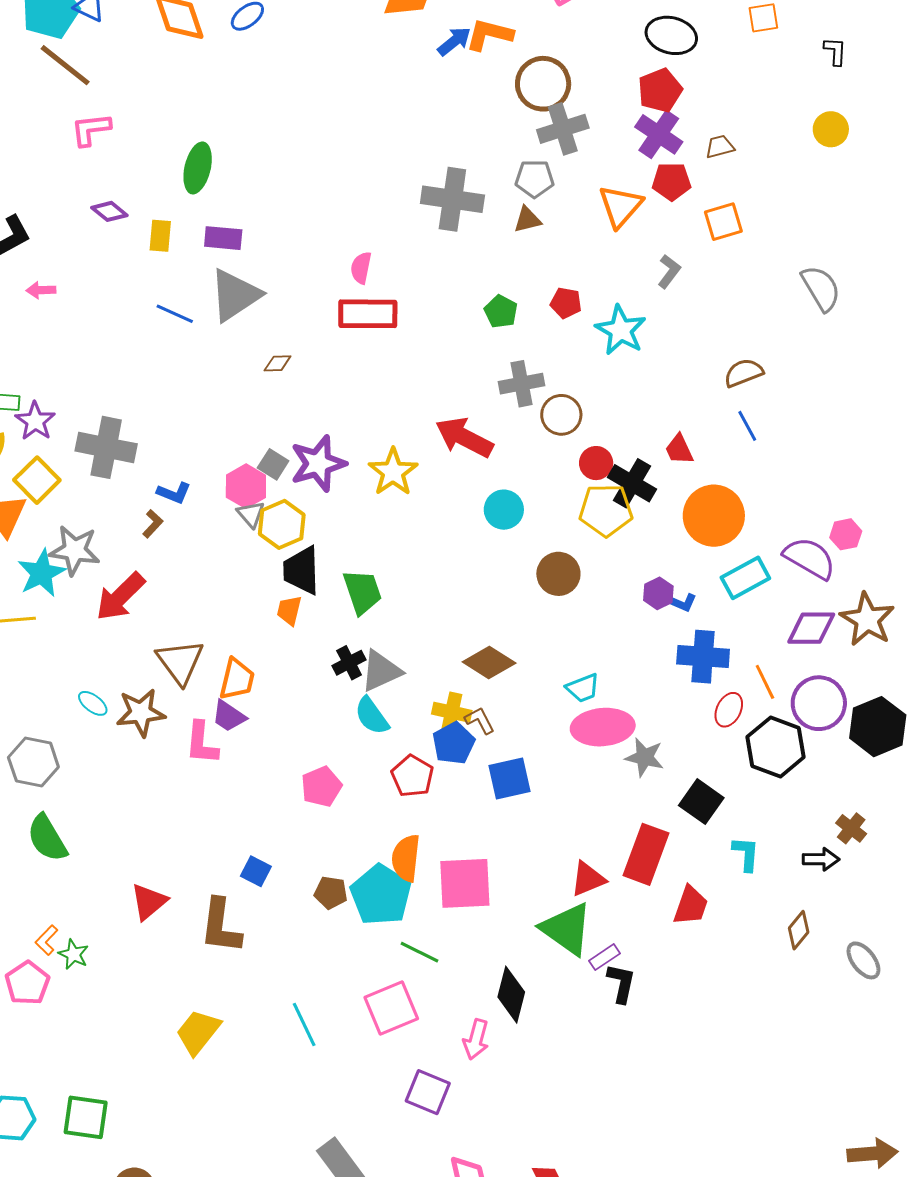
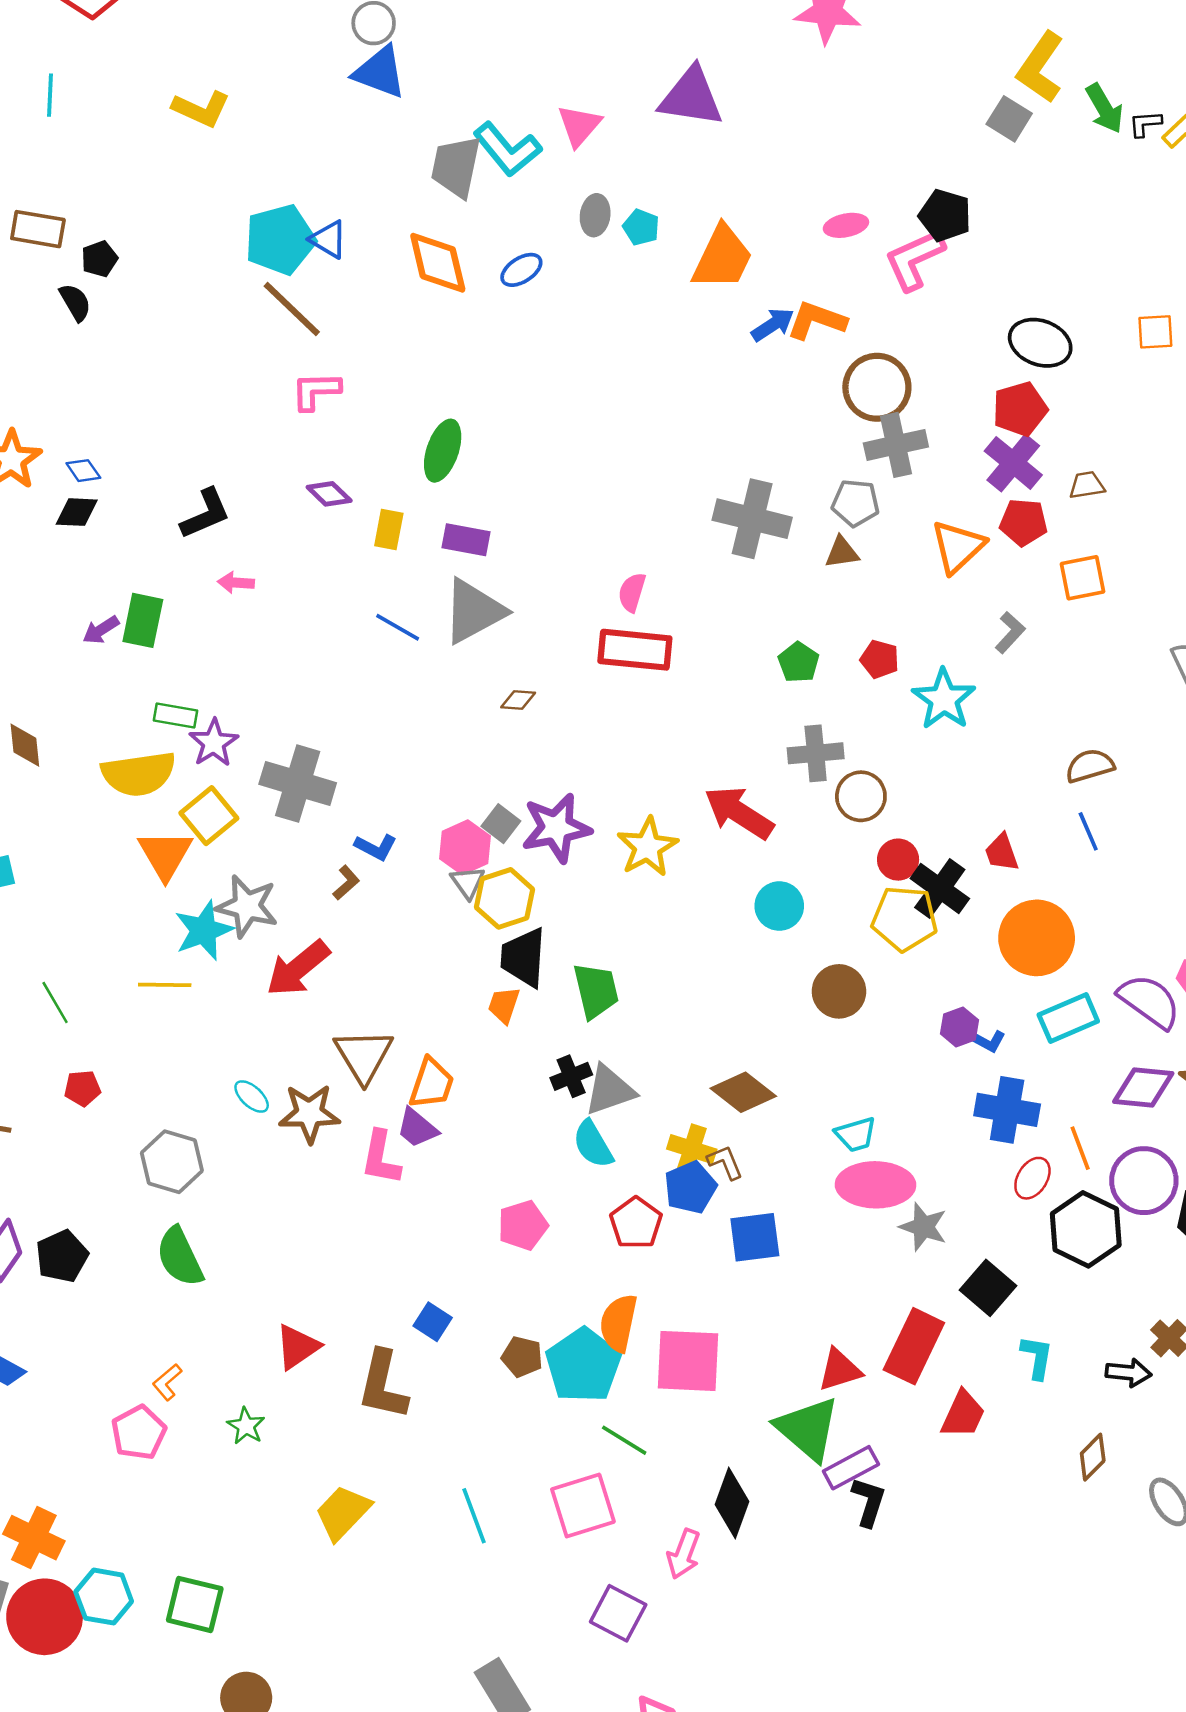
green star: (73, 954) -> (246, 1426), moved
purple rectangle: (604, 957) -> (851, 1468), size x1.4

